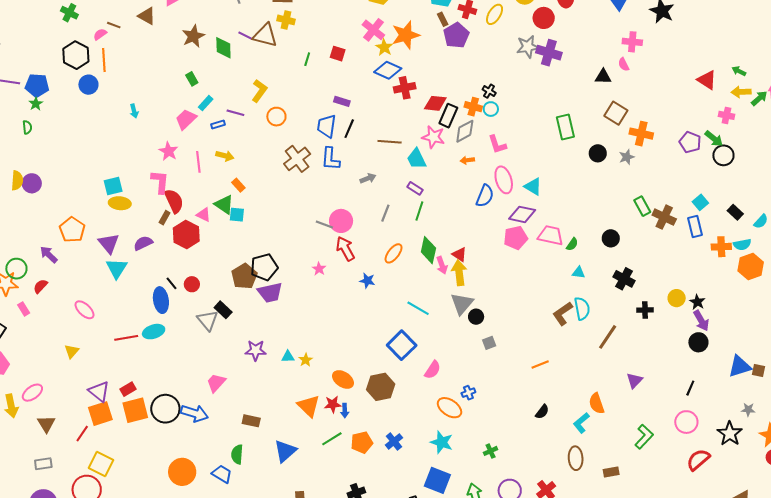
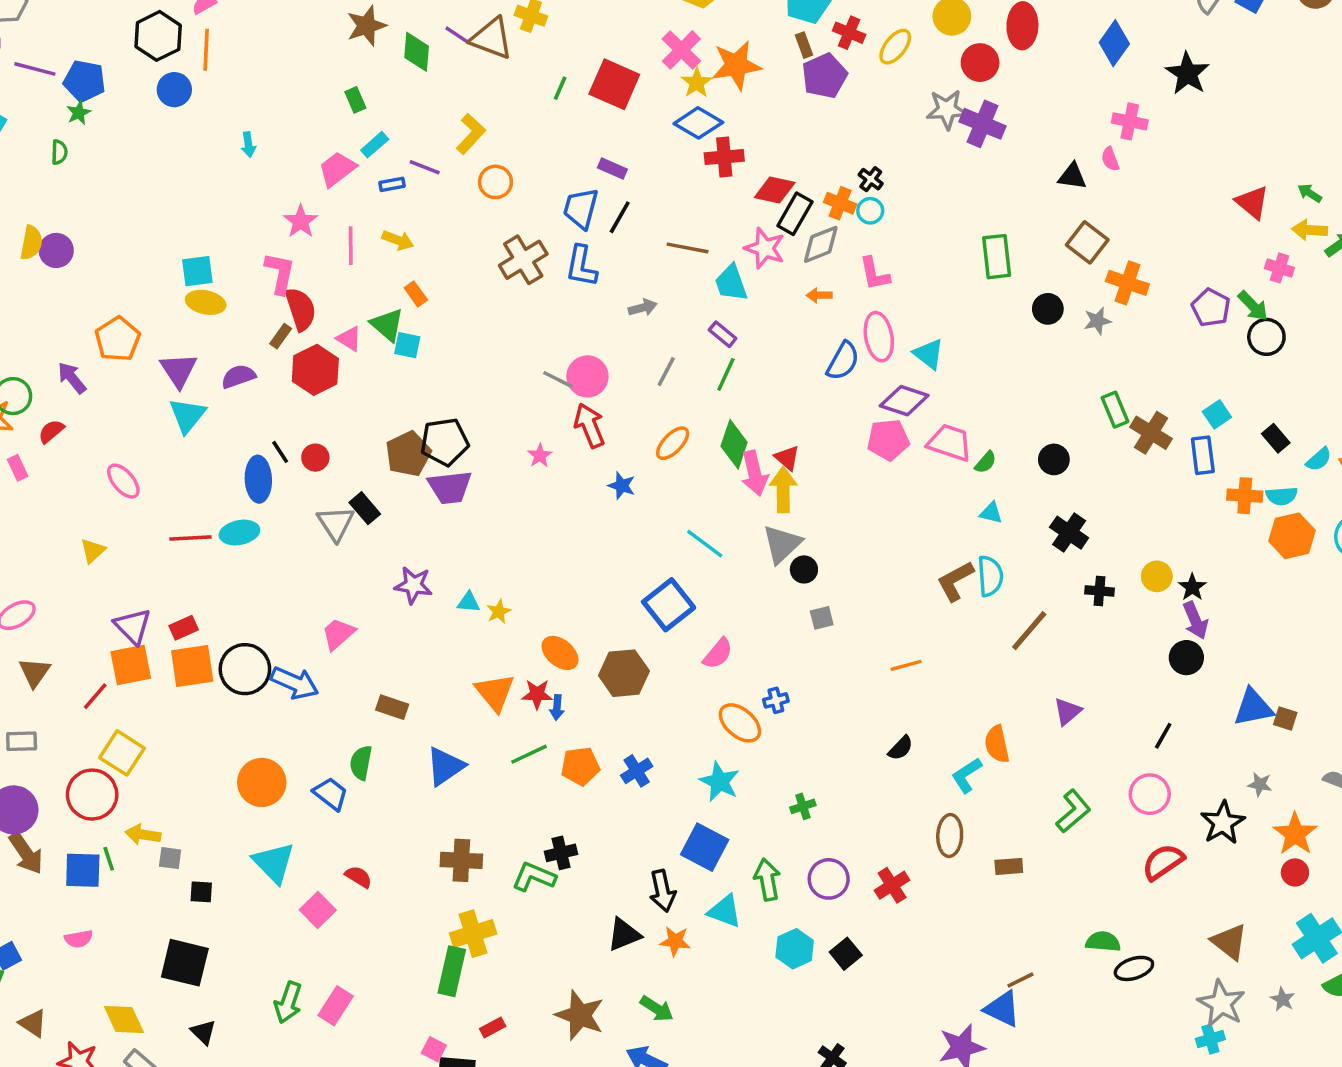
red square: (338, 54) -> (614, 84), size x1.8
pink arrow: (442, 265) -> (754, 473), size x1.4

